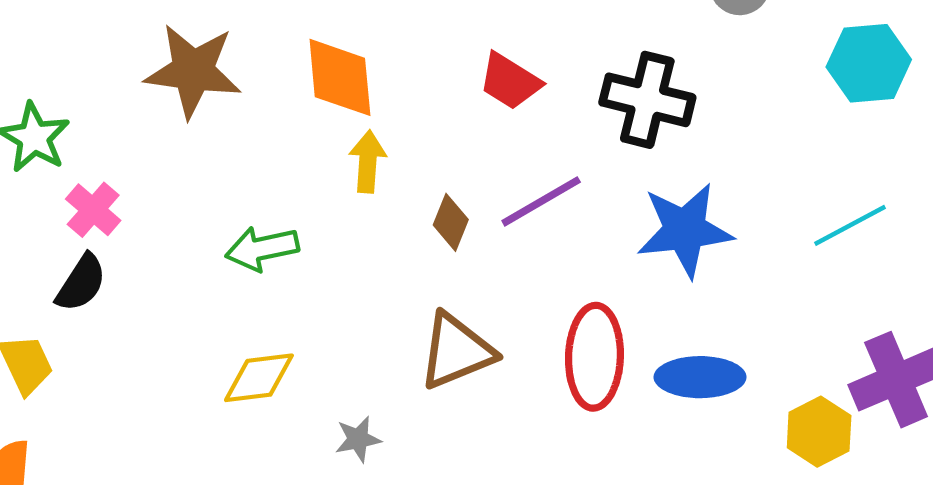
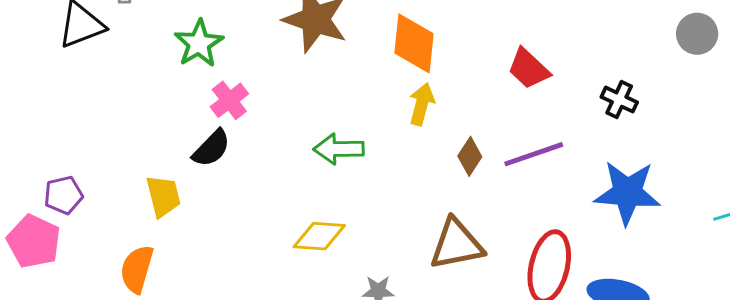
black cross: (647, 100) -> (619, 100), size x0.6

